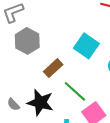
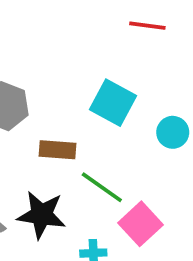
brown rectangle: (53, 68) -> (57, 150), turned 54

